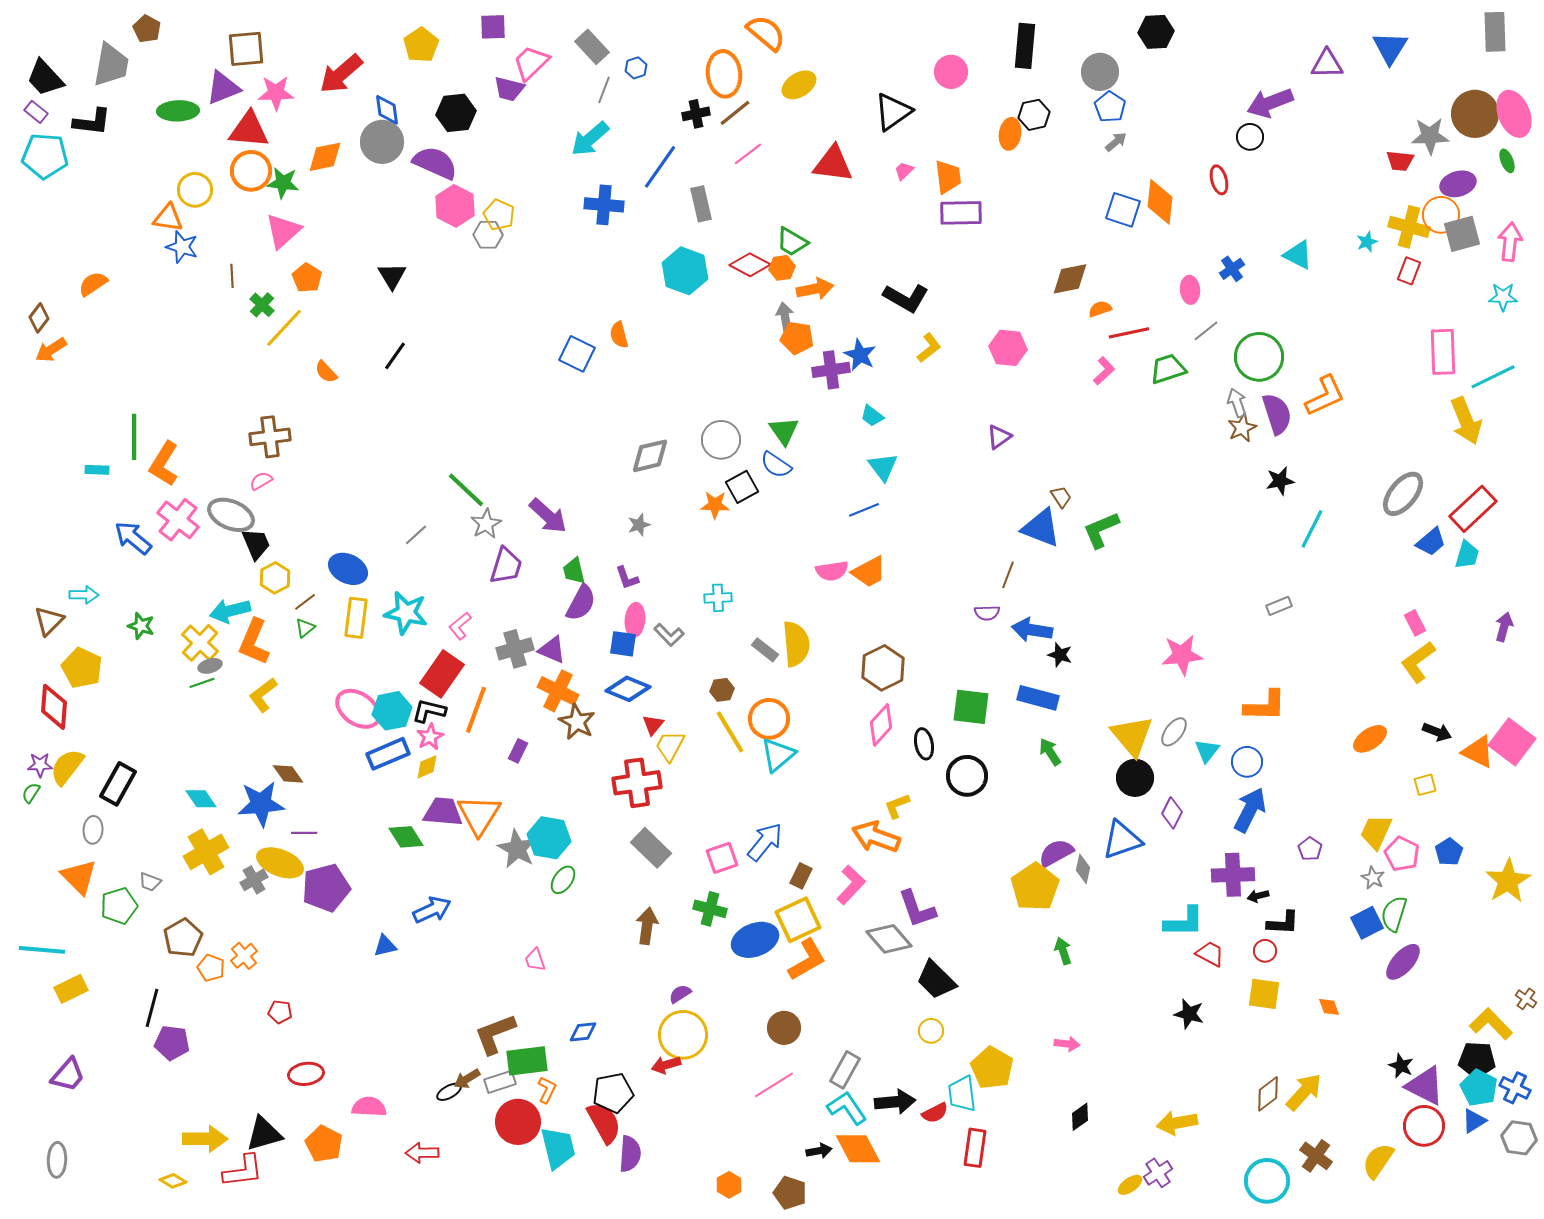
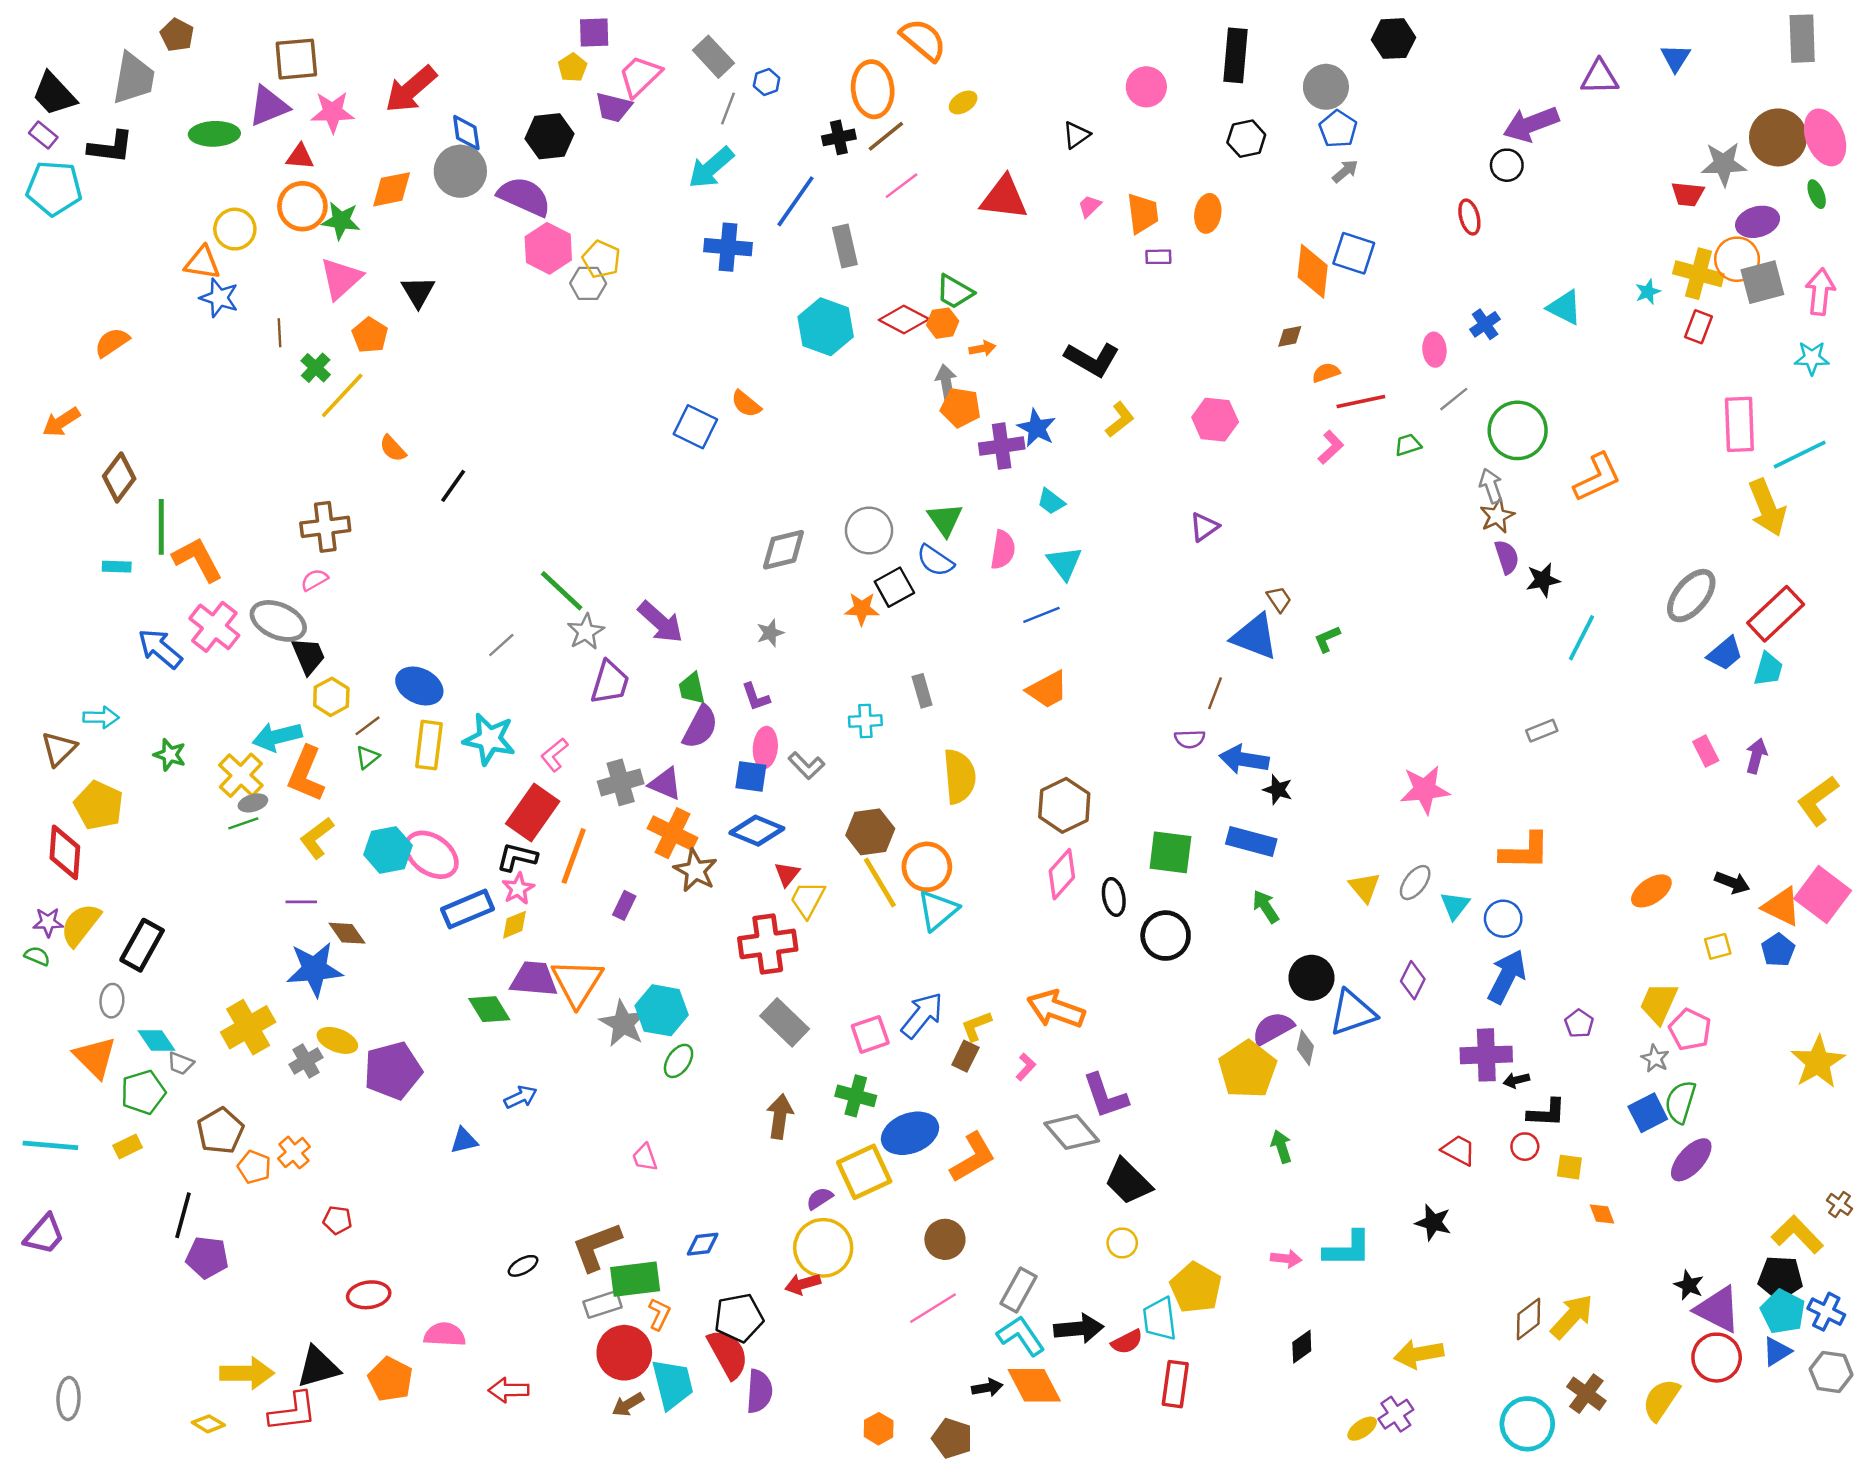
yellow pentagon: (421, 45) -> (572, 68), moved, size x0.7
blue triangle: (1390, 48) -> (1676, 58), size x0.7
yellow ellipse: (799, 85) -> (963, 102), size x0.7
black triangle: (893, 112) -> (1076, 135), size x0.6
red triangle: (249, 130) -> (300, 157), size x0.6
orange ellipse: (1010, 134) -> (1208, 213), moved
orange diamond: (1160, 202) -> (1313, 271), moved
purple rectangle: (961, 213) -> (1158, 257), size x0.5
black triangle: (392, 276) -> (418, 292), moved
brown diamond: (1070, 279) -> (1290, 336), size x0.6
orange arrow: (815, 289) -> (982, 348), size x0.6
brown diamond: (39, 318) -> (119, 477), moved, size x1.4
orange semicircle: (619, 335) -> (746, 404), turned -36
black line: (395, 356) -> (453, 486), moved
green trapezoid: (1168, 369) -> (1408, 445), size x0.6
purple semicircle: (1277, 414) -> (1507, 557), moved, size x0.7
orange L-shape: (164, 464) -> (197, 559), turned 120
green L-shape: (1101, 530) -> (1327, 639), size x0.6
pink semicircle: (832, 571) -> (1003, 550), moved, turned -72
purple arrow: (1504, 627) -> (1756, 756), moved
gray rectangle: (765, 650) -> (922, 691), moved, turned 36
yellow L-shape: (1418, 662) -> (1818, 801), moved
brown hexagon: (722, 690) -> (870, 832), size x1.6
cyan hexagon: (392, 711) -> (388, 850), moved
yellow triangle: (1132, 736) -> (1365, 887), size x0.6
black circle: (1135, 778) -> (1311, 978), moved
green semicircle: (31, 793) -> (37, 956), turned 80
cyan diamond: (201, 799) -> (157, 1040), moved
yellow L-shape: (897, 806) -> (976, 1026), moved
purple line: (304, 833) -> (301, 902), moved
blue pentagon: (1449, 852) -> (1778, 950), moved
yellow ellipse: (280, 863) -> (337, 1040), size x0.7
pink L-shape: (851, 885) -> (1026, 1067), size x0.6
blue arrow: (432, 910) -> (521, 1097), size x0.7
yellow square: (798, 920) -> (864, 1172), moved
cyan L-shape: (1184, 922) -> (1348, 1249), moved
yellow rectangle: (71, 989) -> (128, 1147), moved, size x0.7
yellow square: (1264, 994) -> (1569, 1167), moved, size x0.7
purple trapezoid: (68, 1075) -> (44, 1235), moved
brown arrow: (467, 1079) -> (628, 1405), moved
black ellipse: (449, 1092) -> (523, 1266), moved

